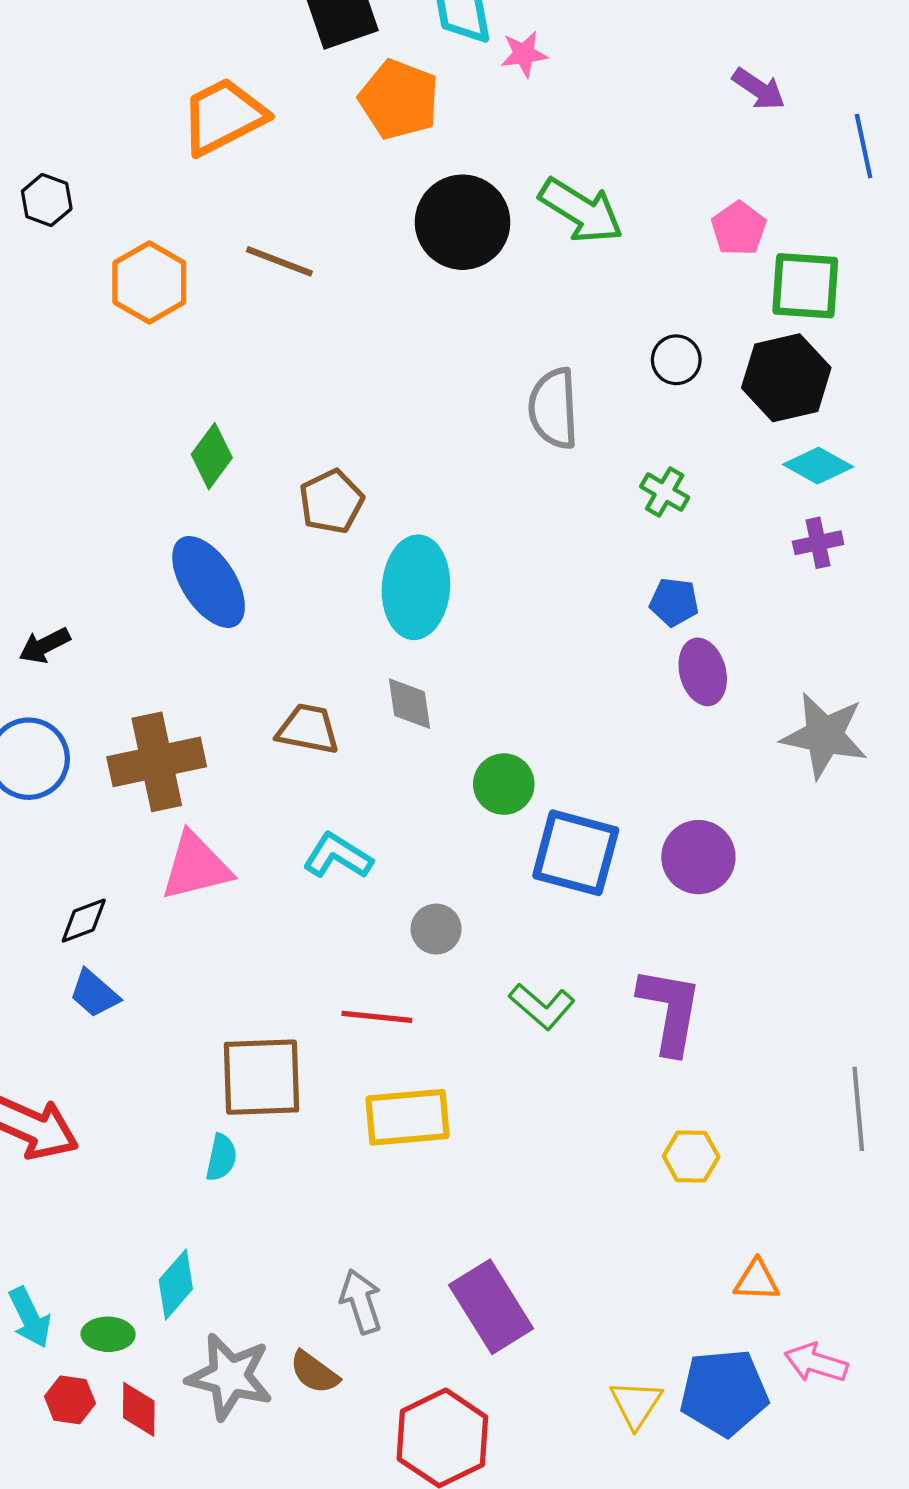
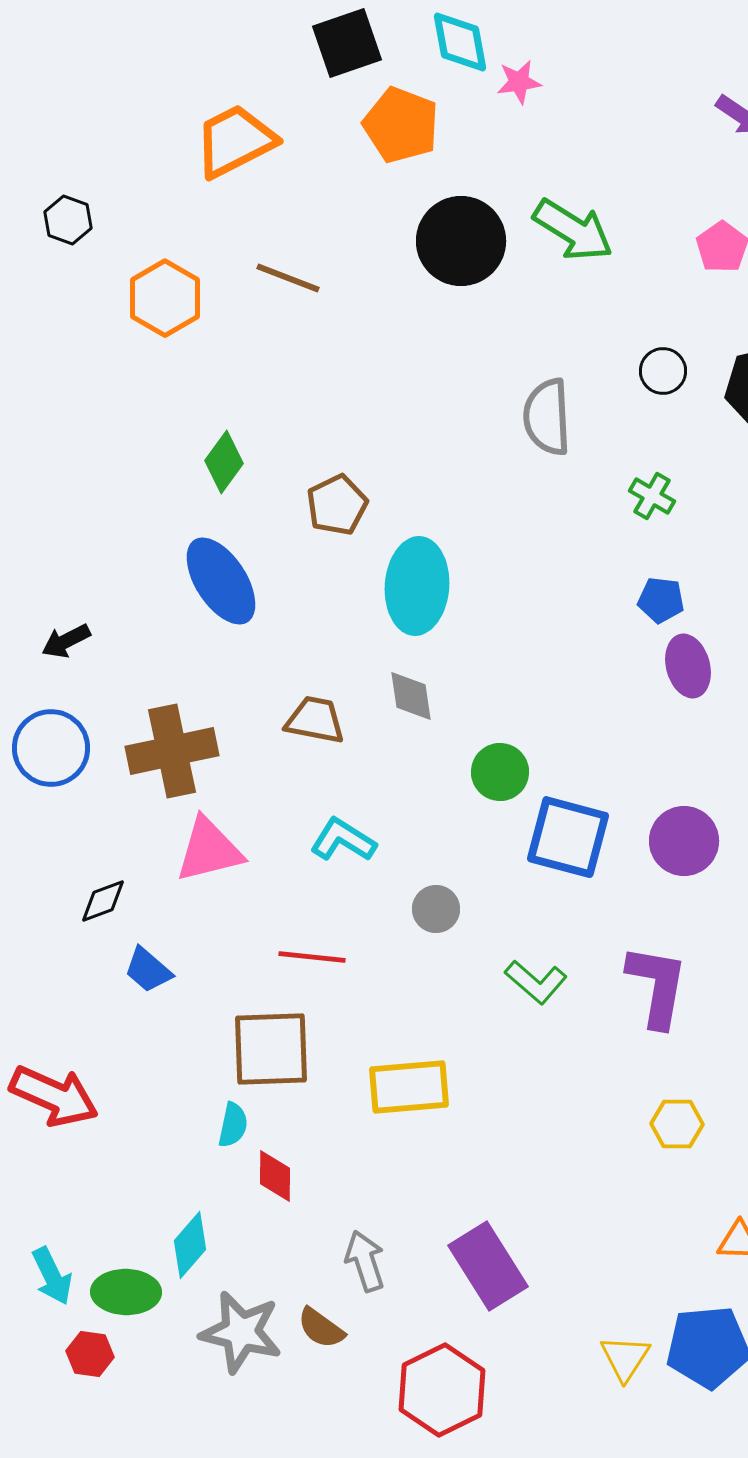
blue trapezoid: (94, 994) -> (148, 970), moved
red line: (377, 1017) -> (312, 957), moved
green ellipse: (108, 1334) -> (126, 1292), size x1.4
red diamond: (139, 1409) -> (275, 1176), moved

